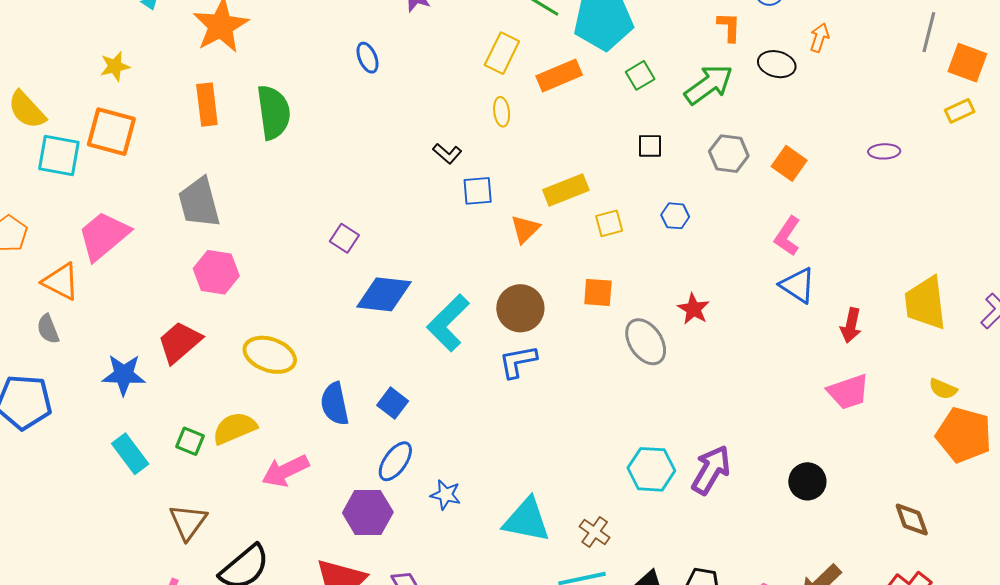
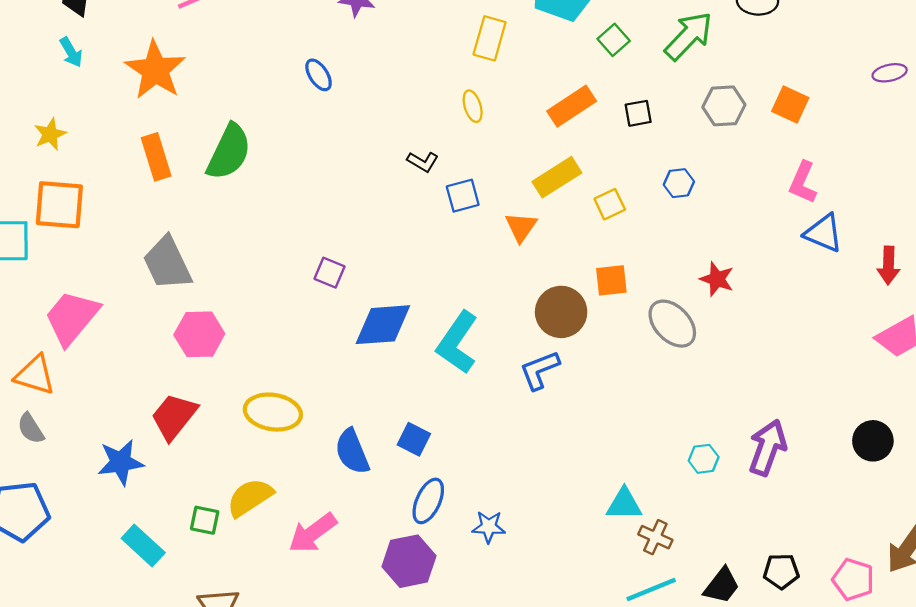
yellow rectangle: (502, 53) -> (490, 38), moved
orange rectangle: (559, 75) -> (572, 106), moved
green semicircle: (274, 112) -> (229, 152), turned 44
brown circle: (520, 308) -> (561, 312), moved
cyan hexagon: (651, 469) -> (704, 459), size x0.6
cyan triangle: (527, 520) -> (624, 504), moved, size x0.7

